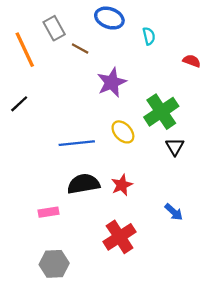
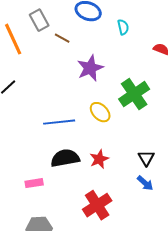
black triangle: (175, 147) -> (146, 158), moved

